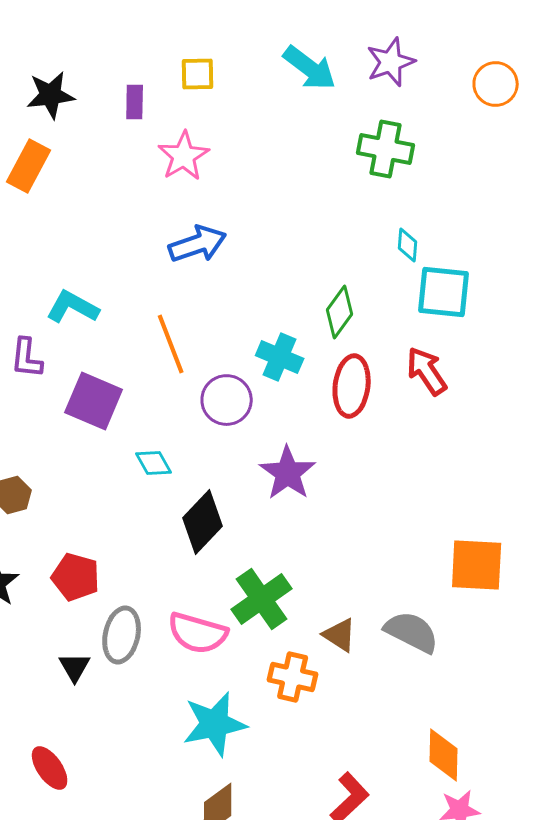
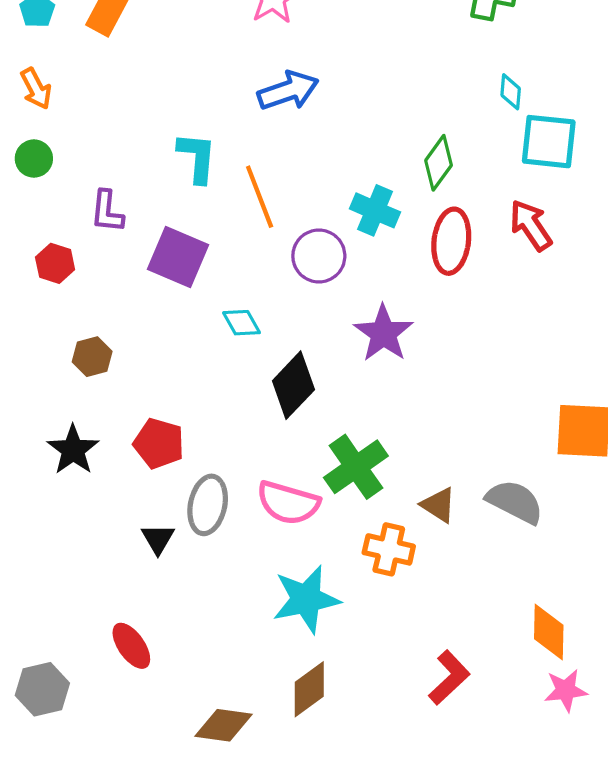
cyan L-shape: (73, 307) -> (197, 157), moved, turned 66

